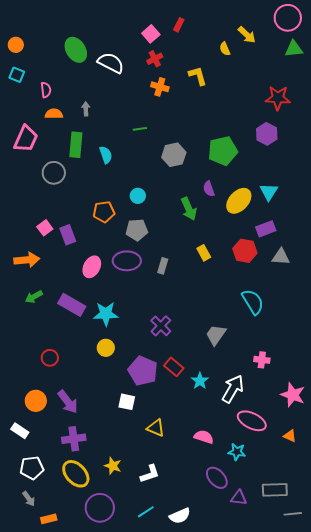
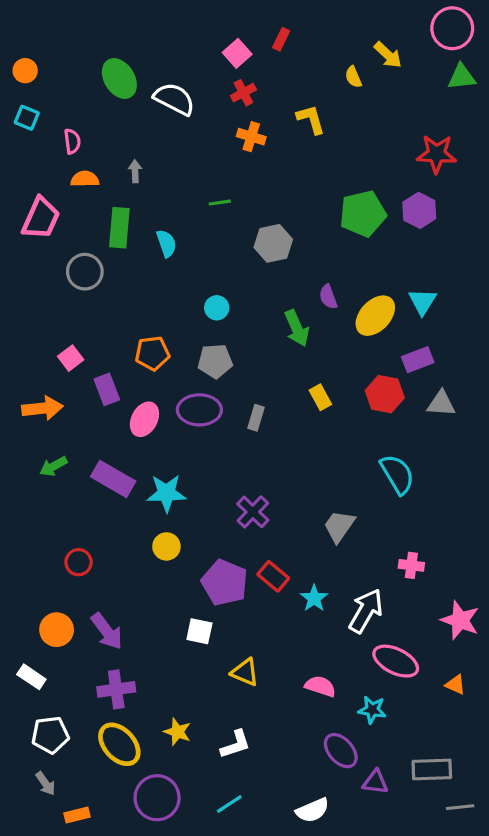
green pentagon: (223, 151) -> (363, 214), moved
orange pentagon: (104, 212) -> (152, 353), moved
purple rectangle: (68, 235) -> (107, 389), moved
white semicircle: (180, 516) -> (312, 810), moved

